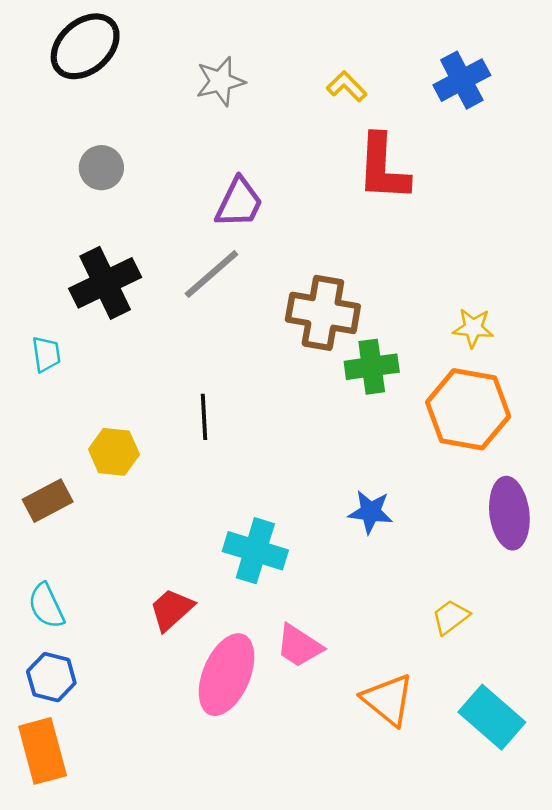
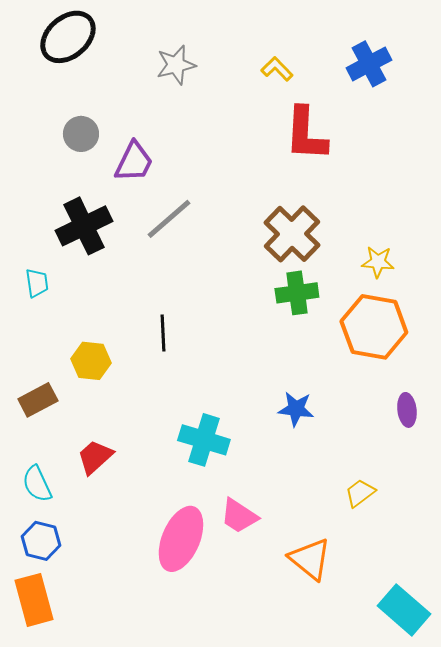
purple trapezoid: (239, 203) -> (134, 162), moved
brown cross: (323, 313) -> (292, 234), moved, turned 34
purple ellipse: (509, 513) -> (407, 410), size x0.6
red trapezoid: (171, 610) -> (95, 457), moved
cyan rectangle: (492, 717) -> (404, 610), moved

